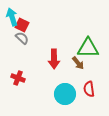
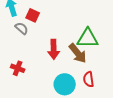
red square: (22, 25) -> (33, 15), moved
brown arrow: (78, 63) -> (78, 53), size x1.5

